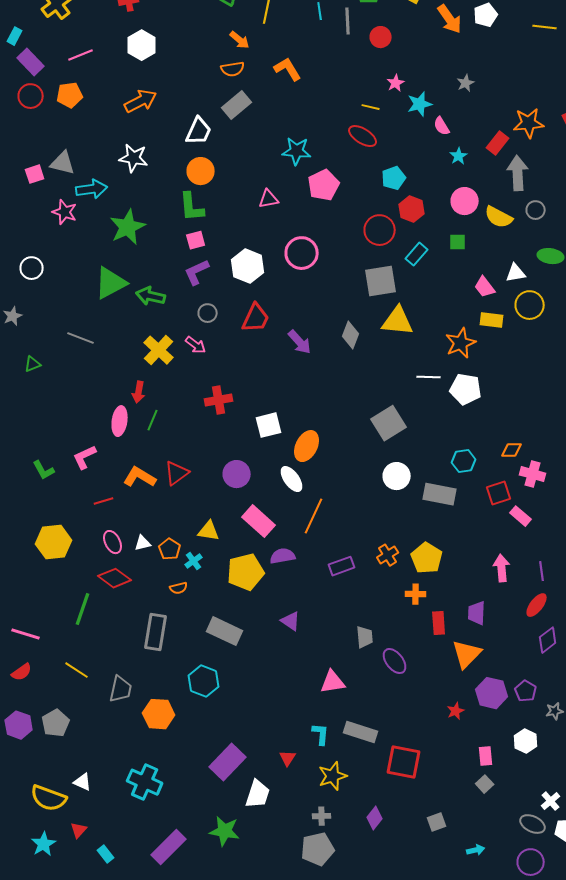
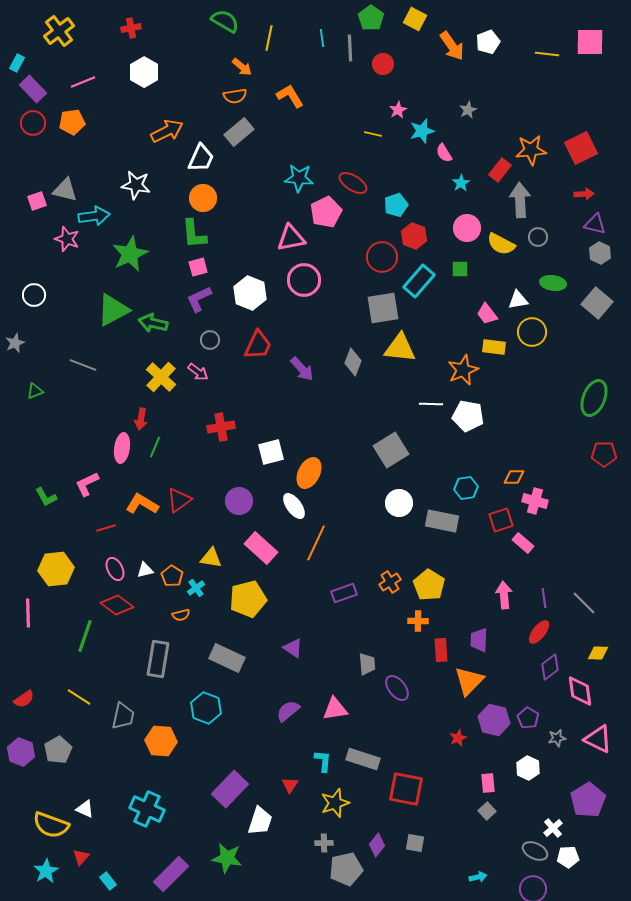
orange arrow: (141, 101) -> (167, 131), moved
red ellipse: (363, 136) -> (353, 183), moved
pink triangle: (269, 199) -> (291, 238), moved, size x1.4
cyan rectangle: (417, 254) -> (419, 281), size x1.4
purple semicircle: (283, 556) -> (288, 711), moved, turned -30
pink line: (26, 634) -> (28, 613), moved, turned 72
gray square: (437, 822) -> (415, 843), moved, turned 30
gray pentagon: (318, 849) -> (346, 869), moved

